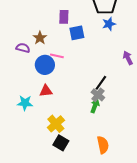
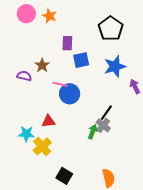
blue star: (109, 24) -> (115, 66), moved, size x1.5
blue circle: (45, 65) -> (70, 94), moved
green arrow: (95, 106) -> (93, 132), moved
yellow cross: (56, 124) -> (42, 146), moved

